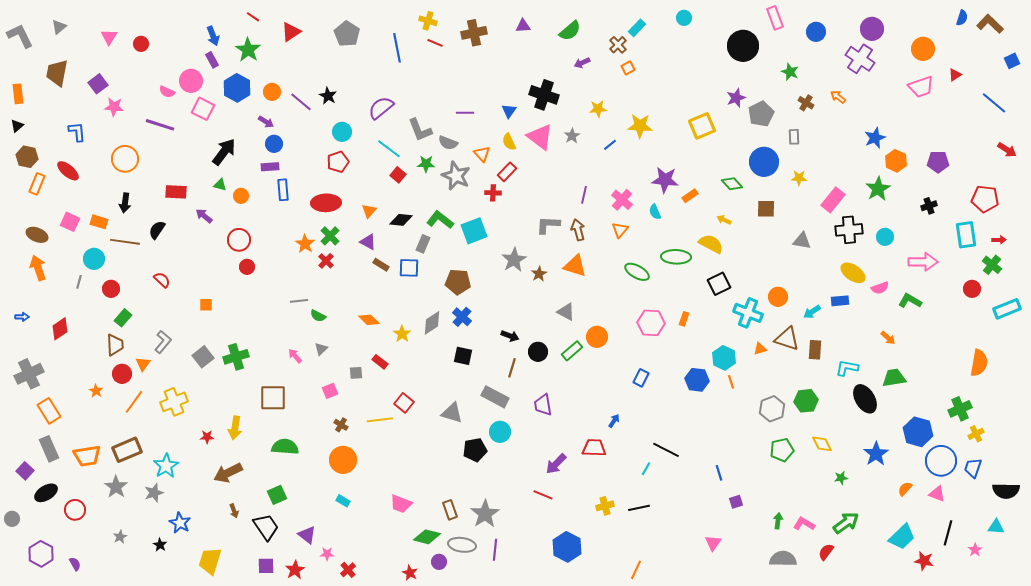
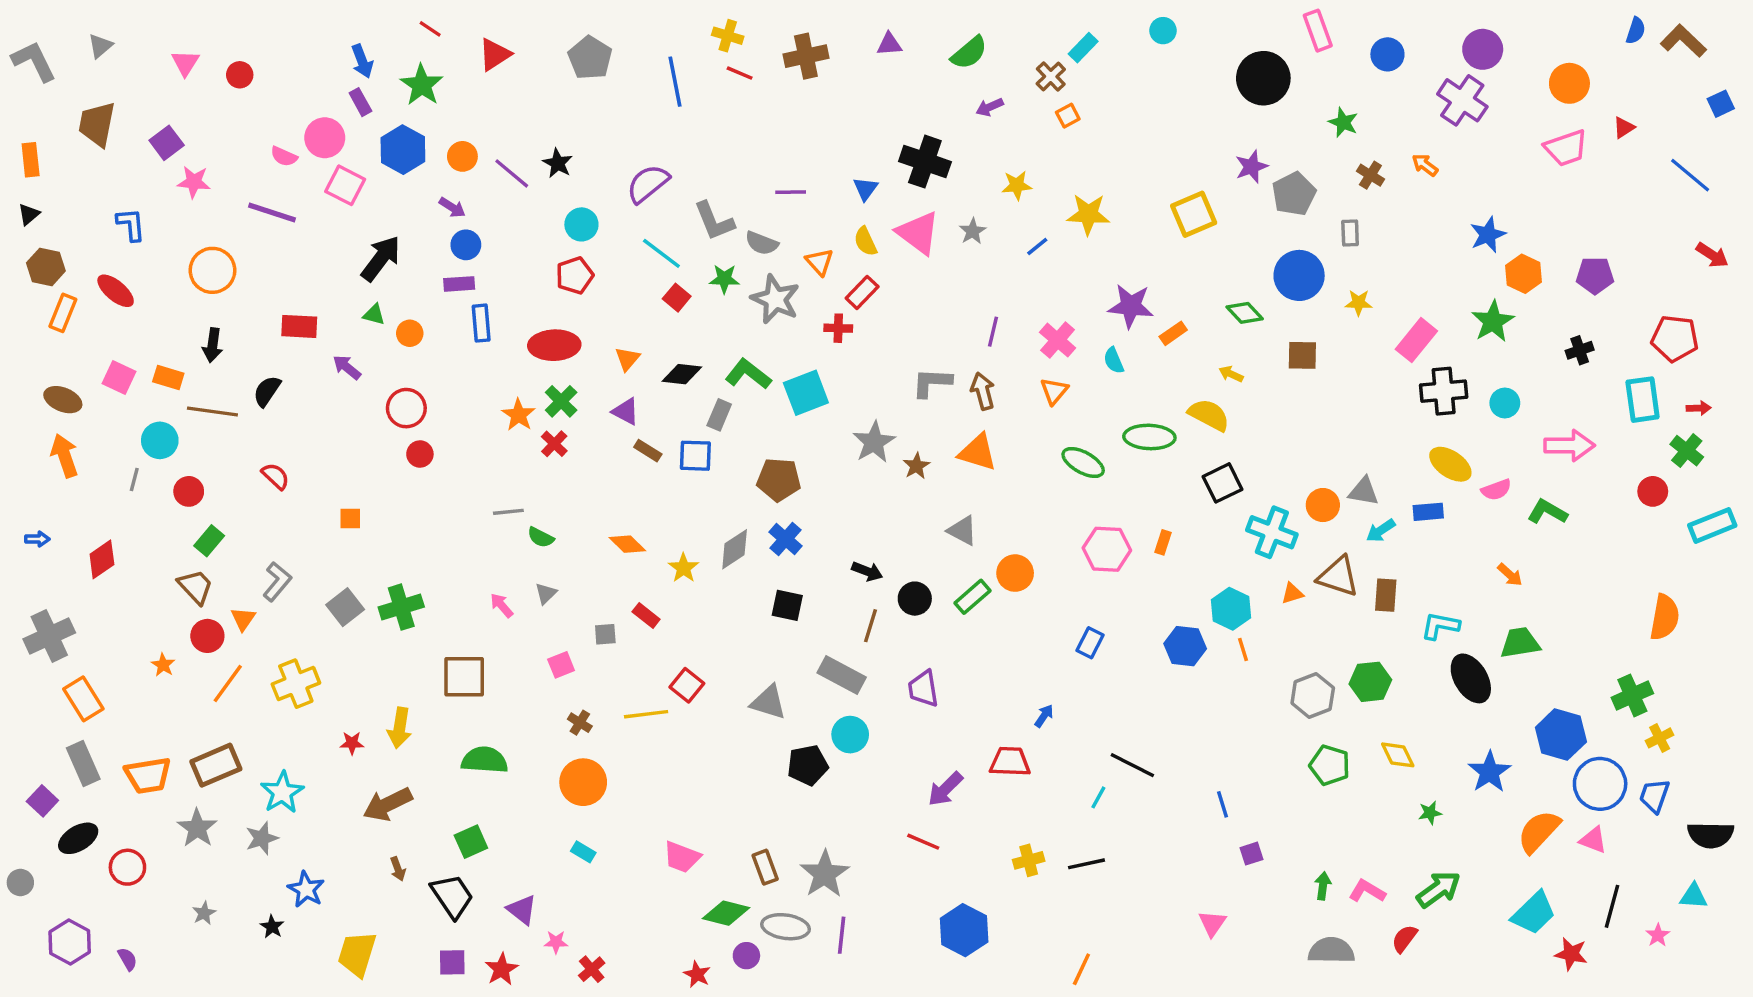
gray triangle: (802, 241) -> (1364, 491), moved
brown trapezoid: (115, 345) -> (195, 587), turned -40
green pentagon: (782, 450) -> (1330, 765), turned 30
orange semicircle: (905, 489) -> (1539, 831), size x1.8

